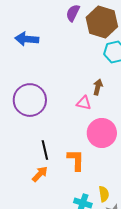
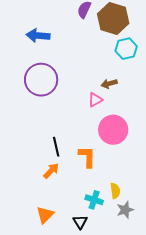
brown arrow: (98, 87) -> (109, 84), turned -119
purple circle: (30, 100) -> (41, 80), moved
pink triangle: (84, 103) -> (95, 100), turned -42

